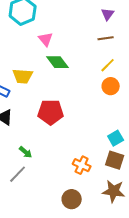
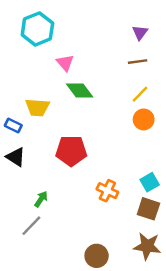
green arrow: (26, 152) -> (41, 199), turned -96
orange cross: (82, 165) -> (107, 191), moved

